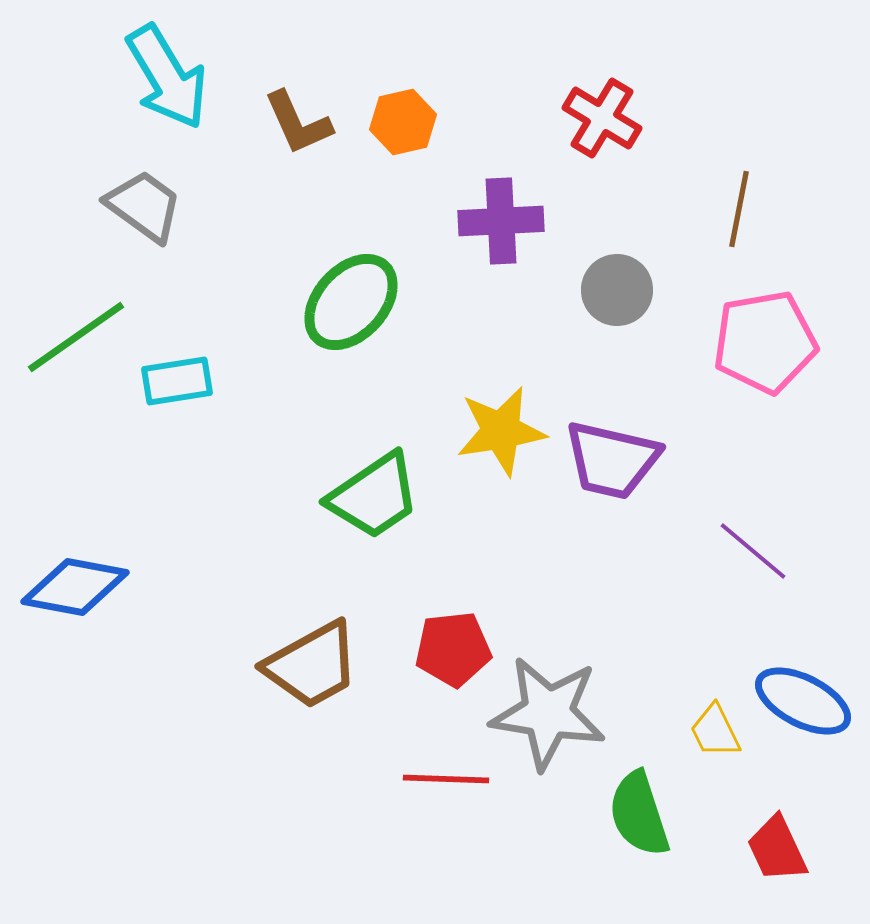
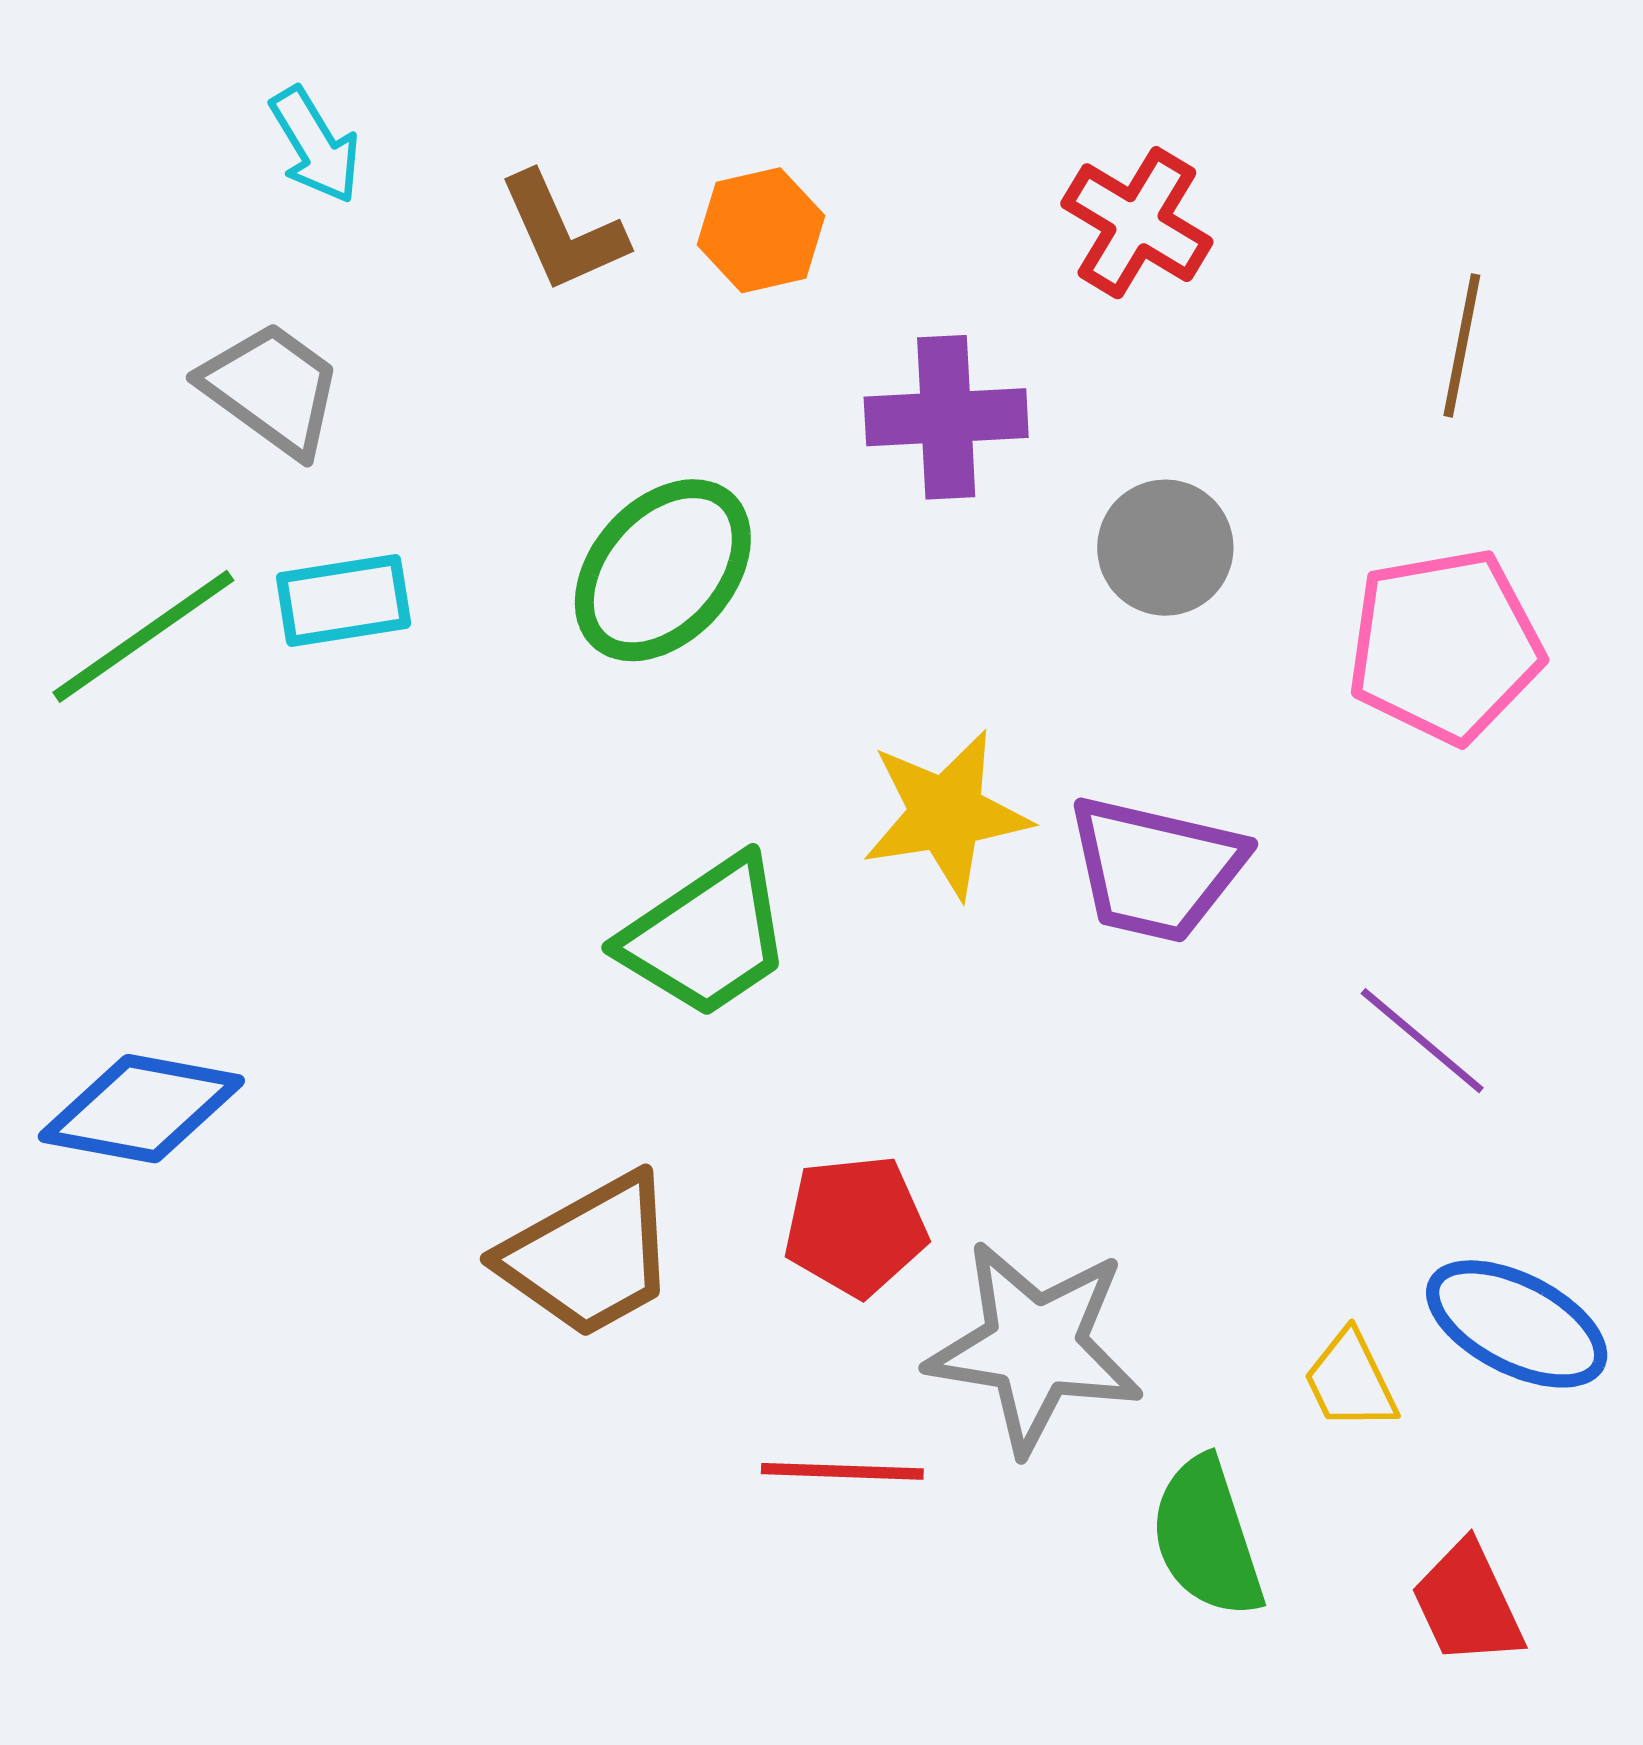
cyan arrow: (167, 77) -> (315, 145), size x0.6
brown line: (739, 209) -> (1462, 345), moved
cyan rectangle: (177, 381) -> (344, 600), moved

